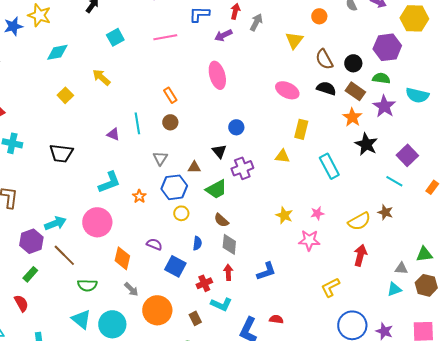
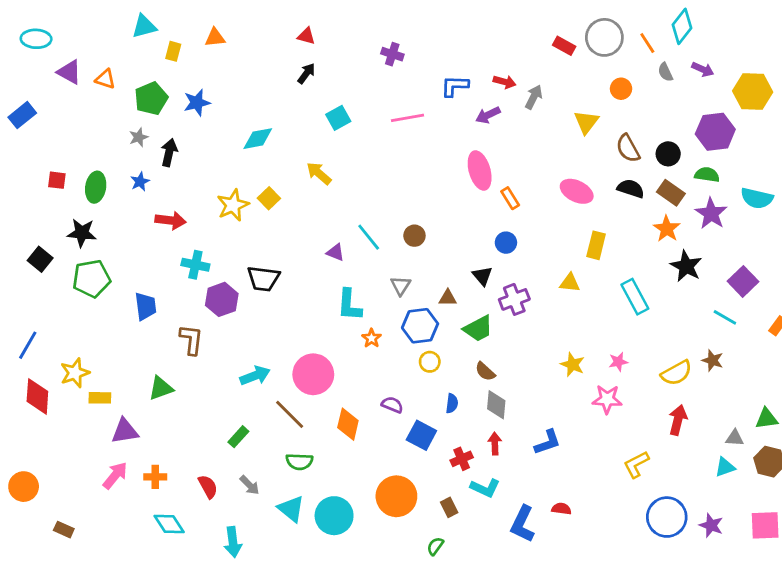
red arrow: (235, 11) -> (505, 82), turned 91
yellow star: (39, 15) -> (233, 205), moved, turned 30
orange rectangle: (170, 95) -> (510, 198), moved
cyan line: (137, 123) -> (369, 237), turned -30
cyan L-shape: (109, 182) -> (349, 305), moved, turned 115
purple hexagon: (31, 241) -> (222, 299), moved
brown line: (64, 255) -> (290, 414), moved
green rectangle: (30, 274) -> (238, 437), moved
gray arrow: (131, 289) -> (250, 485), moved

